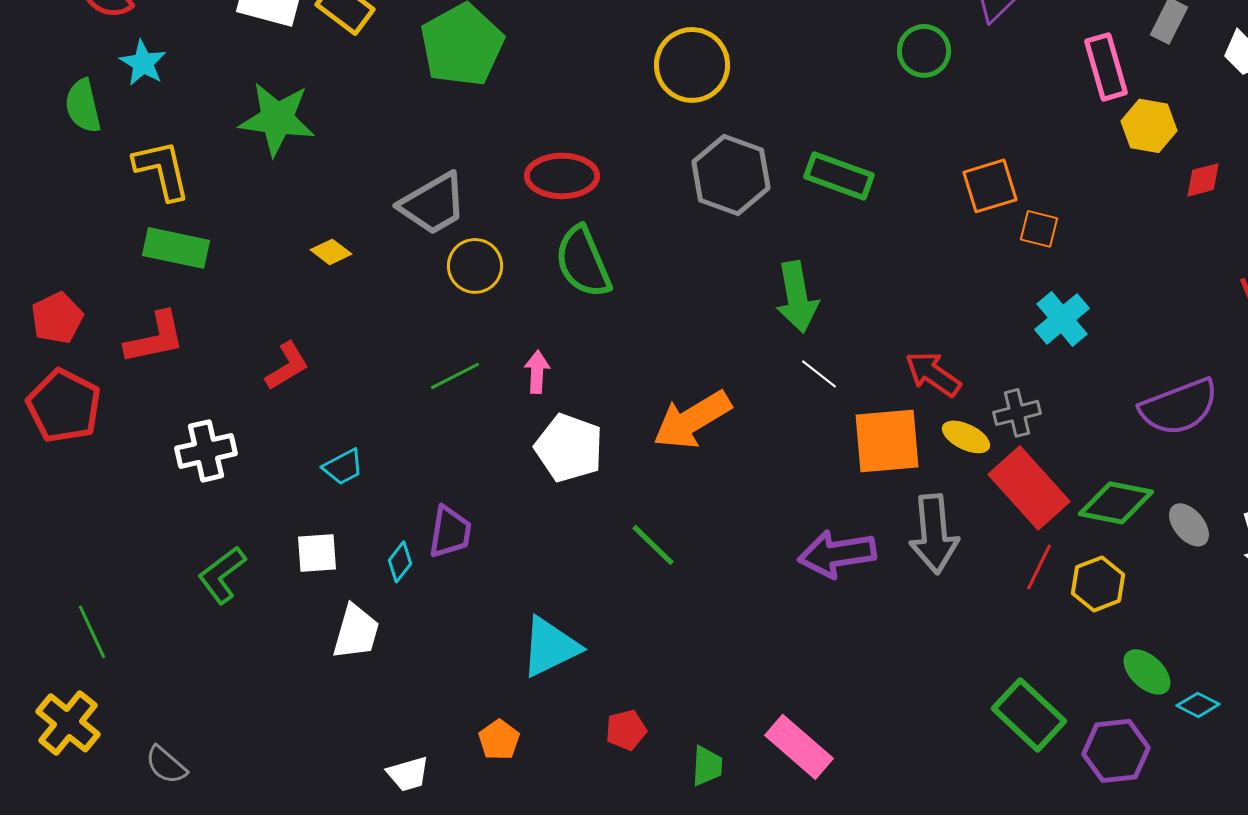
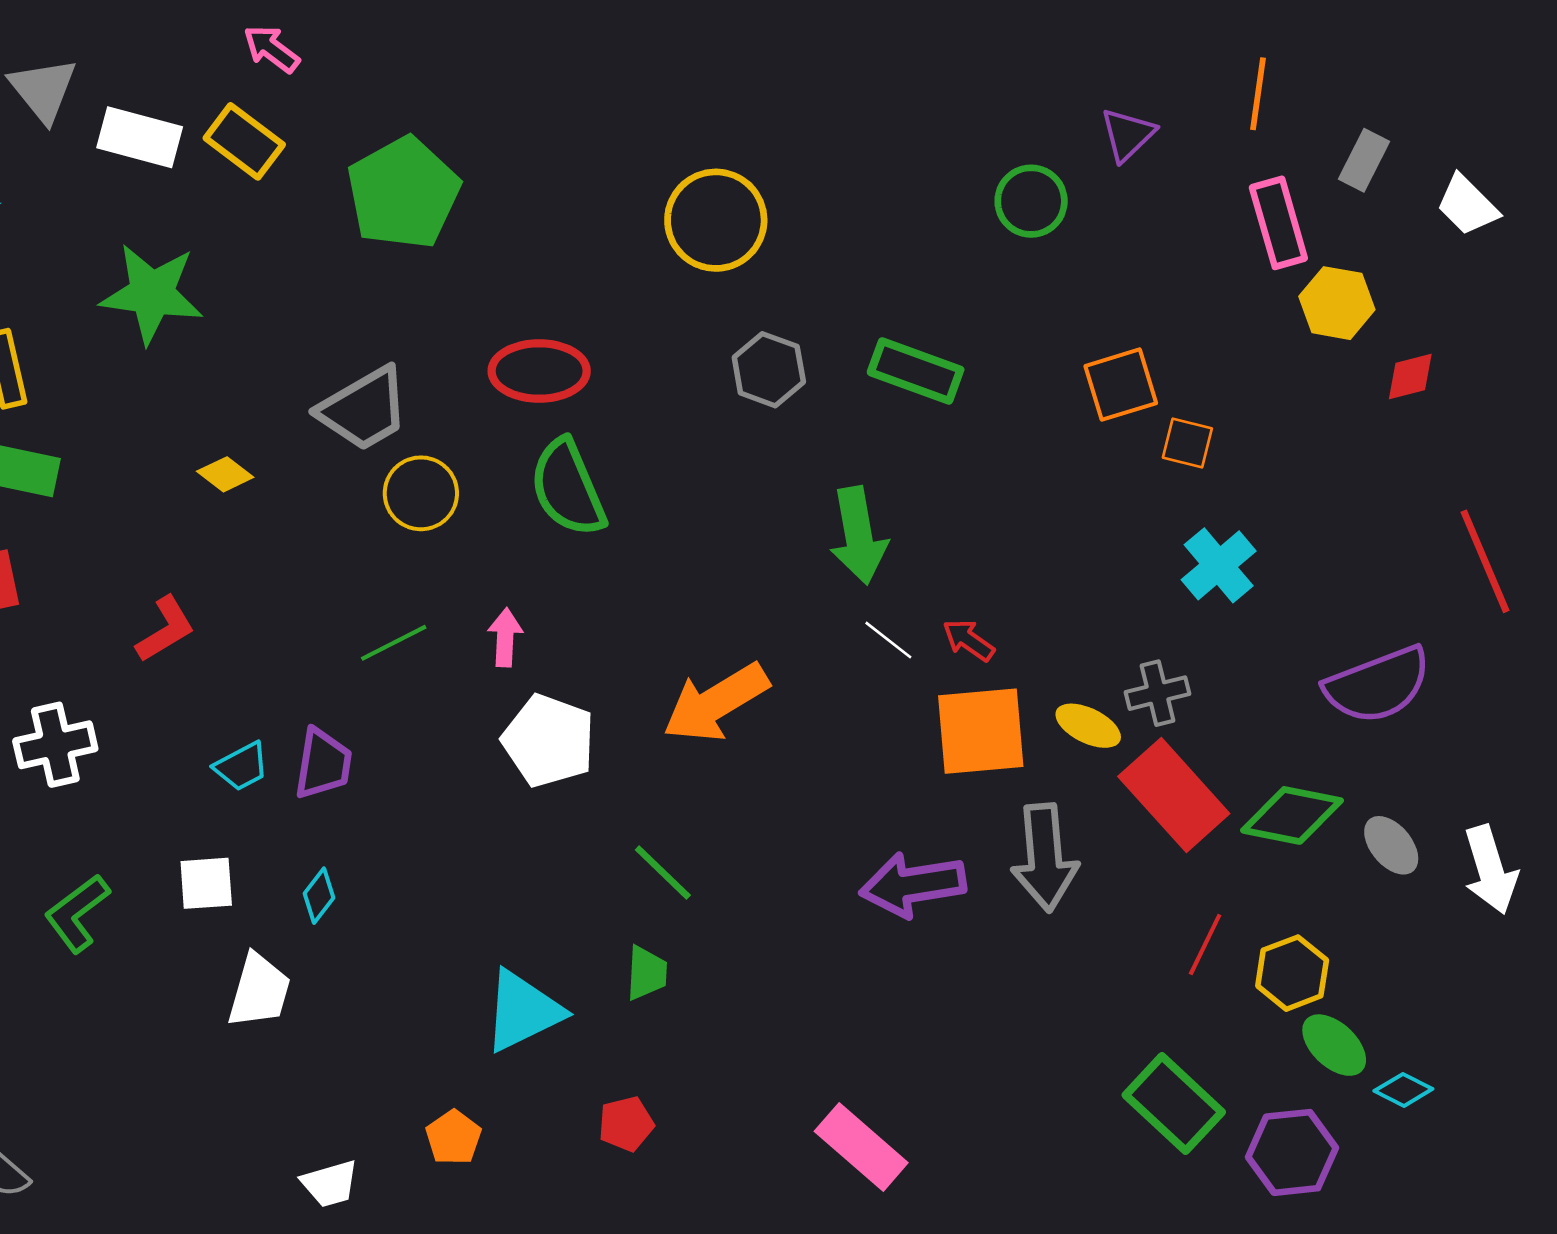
gray hexagon: (731, 175) -> (769, 370), size x0.7
red arrow: (933, 374) -> (969, 640), moved, size x0.7
purple trapezoid: (450, 532) -> (323, 764), moved
red line: (1039, 567) -> (1205, 945), moved
yellow hexagon: (1098, 584) -> (1292, 973), moved
green trapezoid: (707, 766) -> (646, 973), moved

